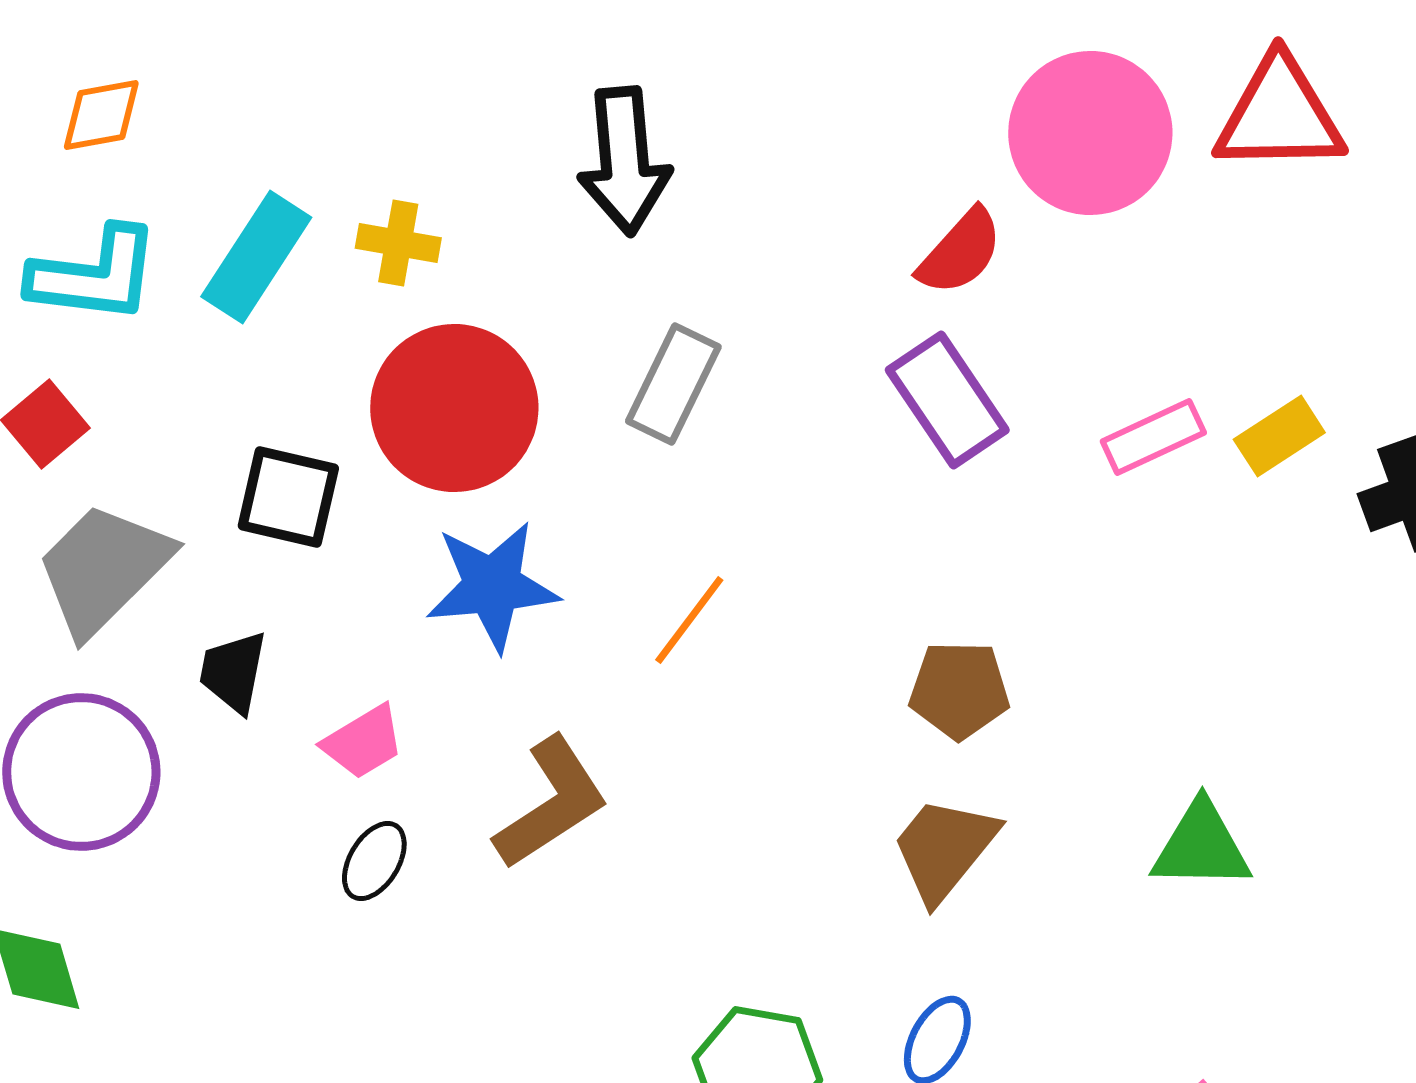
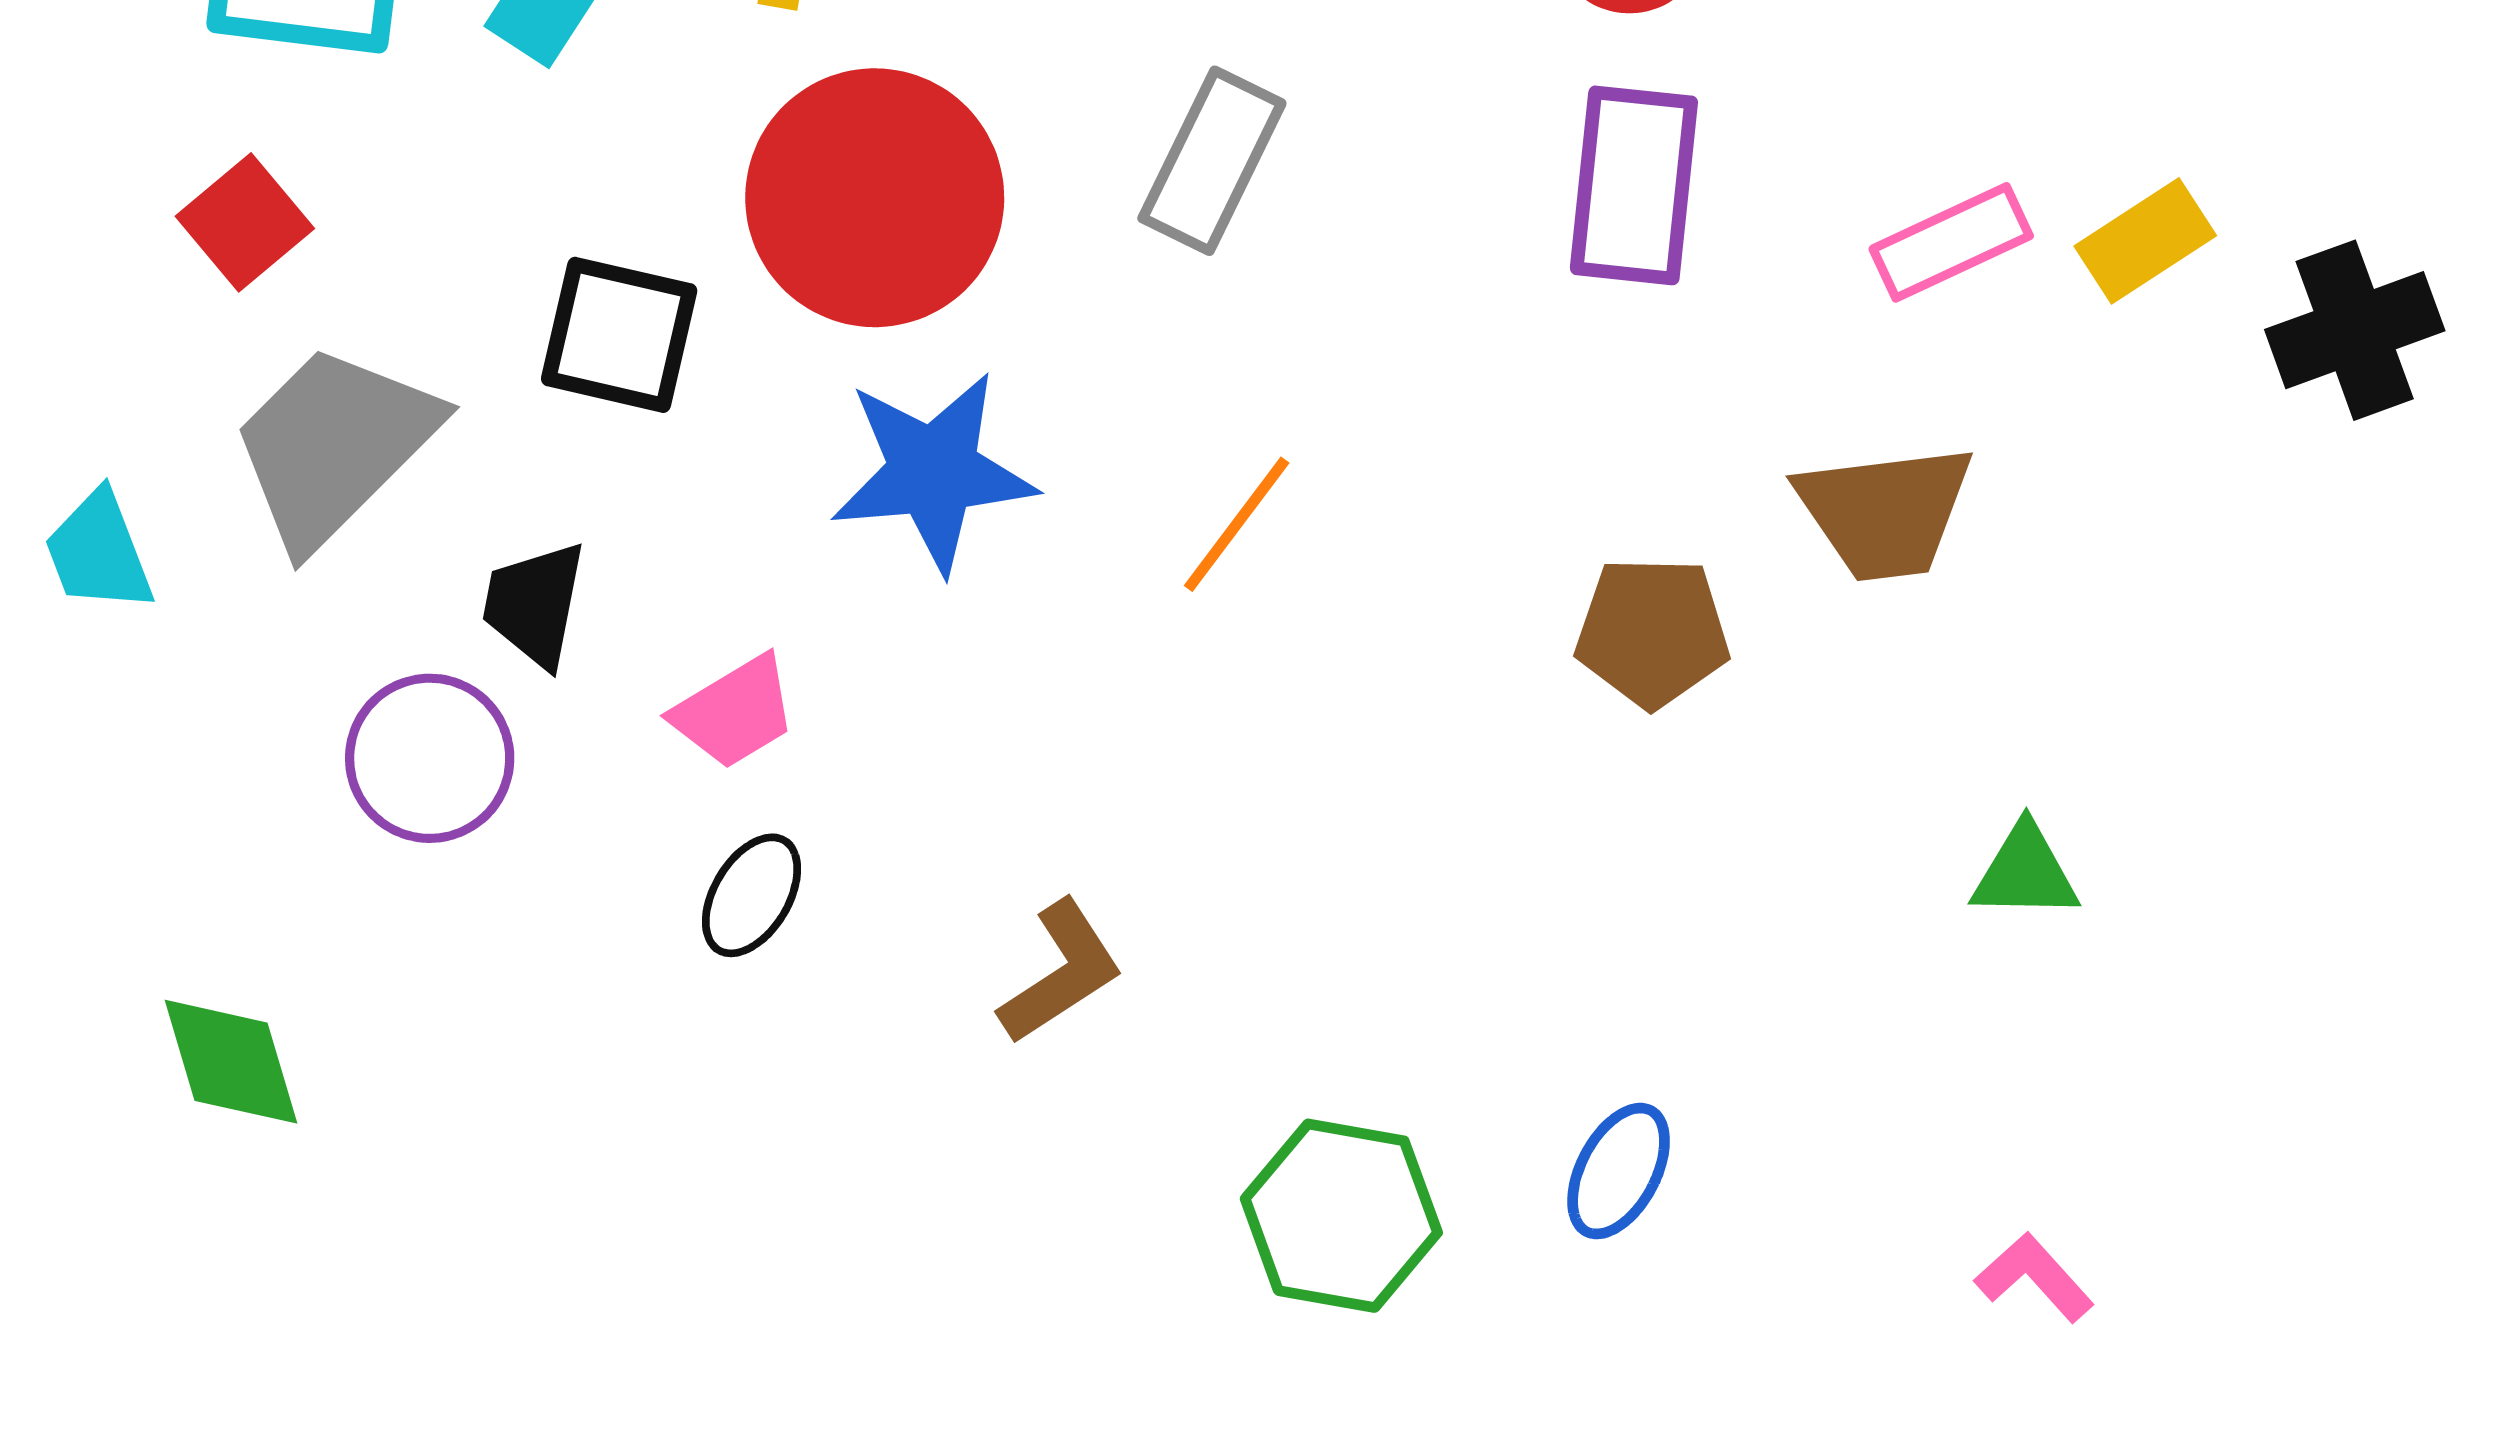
purple rectangle: (947, 400) -> (1634, 185), turned 40
purple circle: (81, 772) -> (430, 758), moved, size x0.7
brown L-shape: (551, 803) -> (1061, 972), moved, size x0.7
green triangle: (1201, 846) -> (2025, 872), size x0.7
brown trapezoid: (944, 849) -> (1885, 512), moved, turned -136

